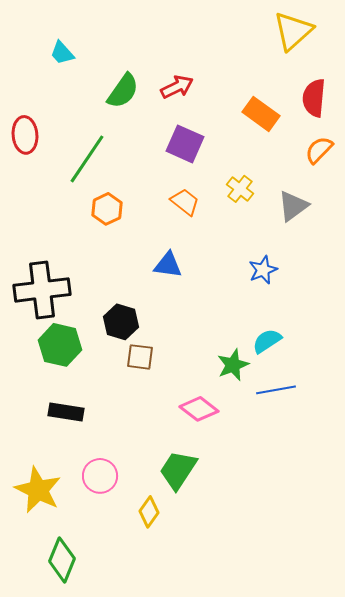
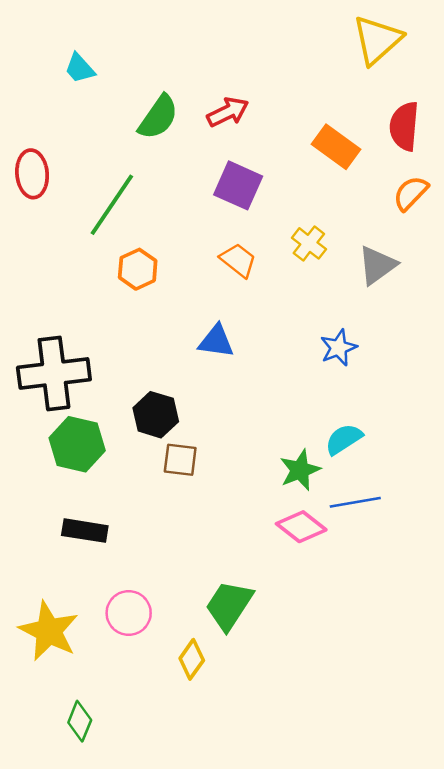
pink diamond: (199, 409) -> (301, 527), moved
green diamond: (62, 560) -> (80, 721), size x0.7

